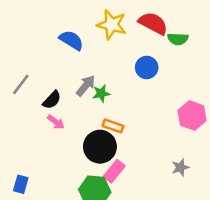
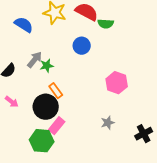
pink arrow: (56, 122) -> (12, 102), moved
orange rectangle: (113, 126) -> (56, 91), turned 35

